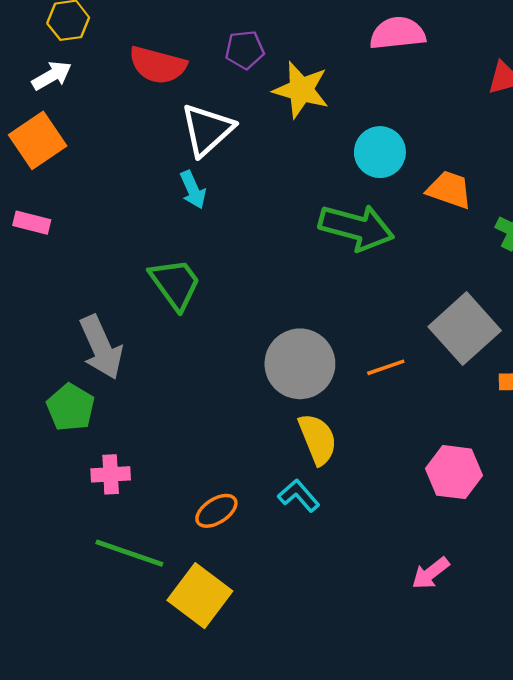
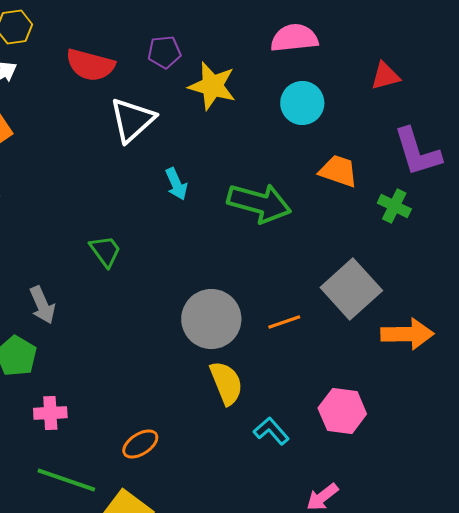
cyan circle: (380, 152) -> (302, 103), moved
cyan arrow: (193, 190) -> (176, 184), moved
green trapezoid: (175, 284) -> (105, 251), size x0.7
gray arrow: (101, 347) -> (42, 305), size x0.7
cyan L-shape: (299, 496) -> (271, 431), moved

